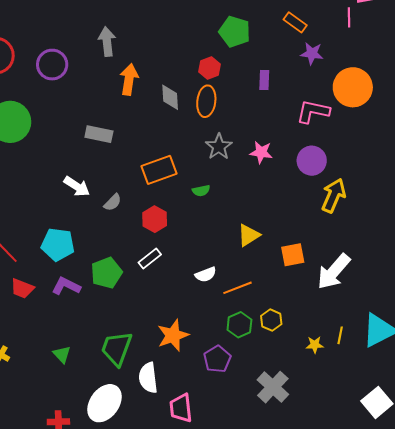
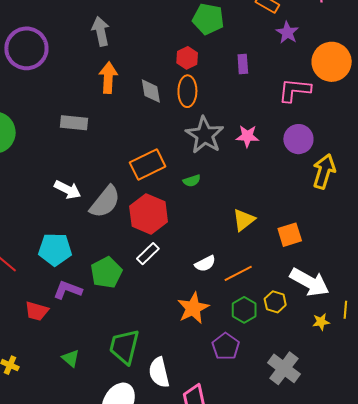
gray arrow: (107, 42) -> (101, 31), moved
purple star: (312, 53) -> (287, 32), turned 30
purple circle: (52, 65) -> (26, 48), moved, size x1.4
gray rectangle: (99, 134) -> (74, 123), moved
gray star: (219, 147) -> (205, 135), size x1.4
gray semicircle: (113, 202) -> (105, 202), size x1.8
red hexagon: (155, 219) -> (149, 214), size x1.5
white arrow: (334, 272) -> (310, 282), moved, turned -96
red trapezoid: (22, 288) -> (37, 311), moved
orange star: (173, 335) -> (193, 308), moved

